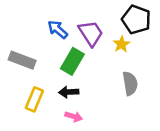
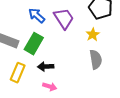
yellow star: (121, 44) -> (93, 35), moved
green rectangle: (72, 61) -> (34, 44), moved

